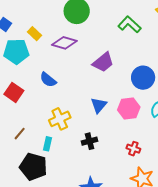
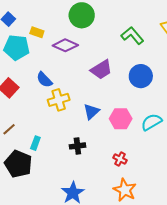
yellow rectangle: (34, 34) -> (37, 32), turned -32
blue circle: (143, 78) -> (141, 76), moved
yellow cross: (60, 119) -> (59, 100), moved

